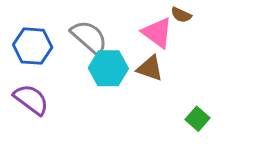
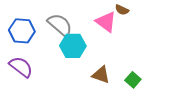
brown triangle: (150, 68) -> (101, 75), moved

